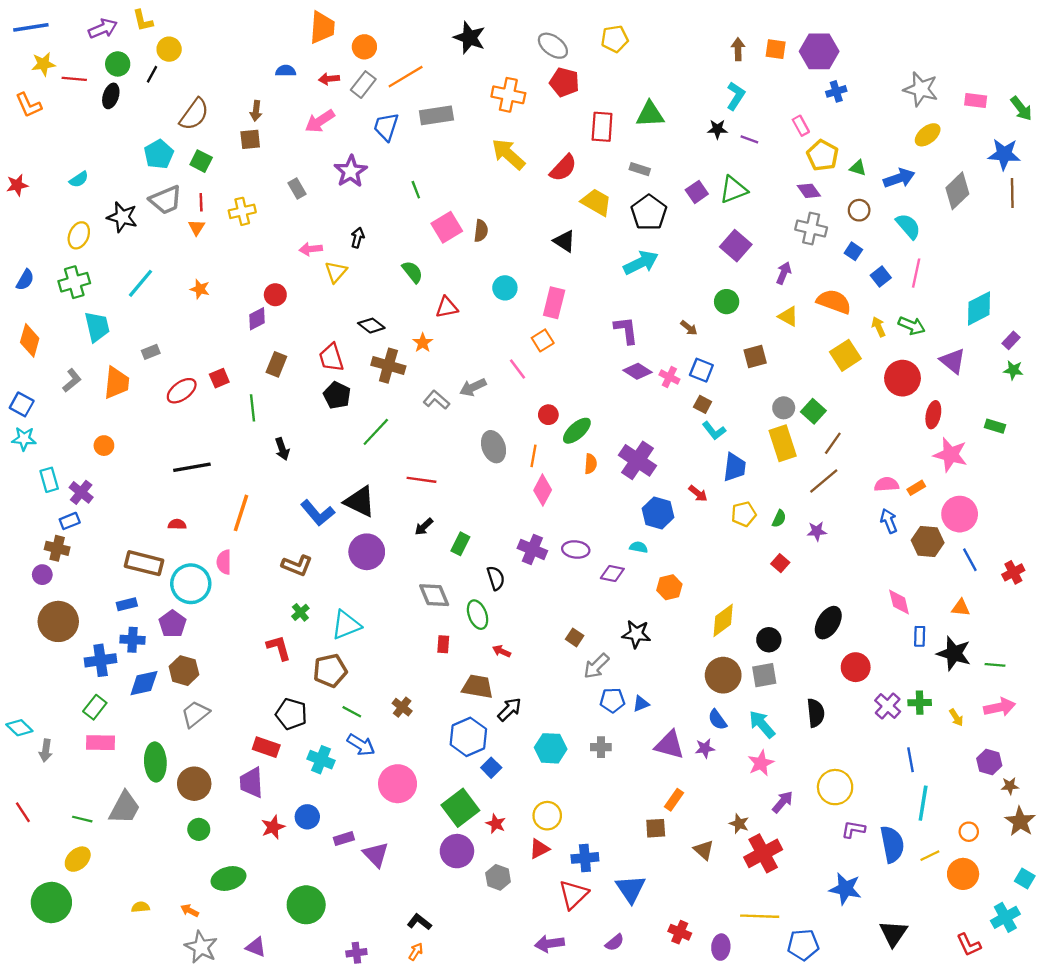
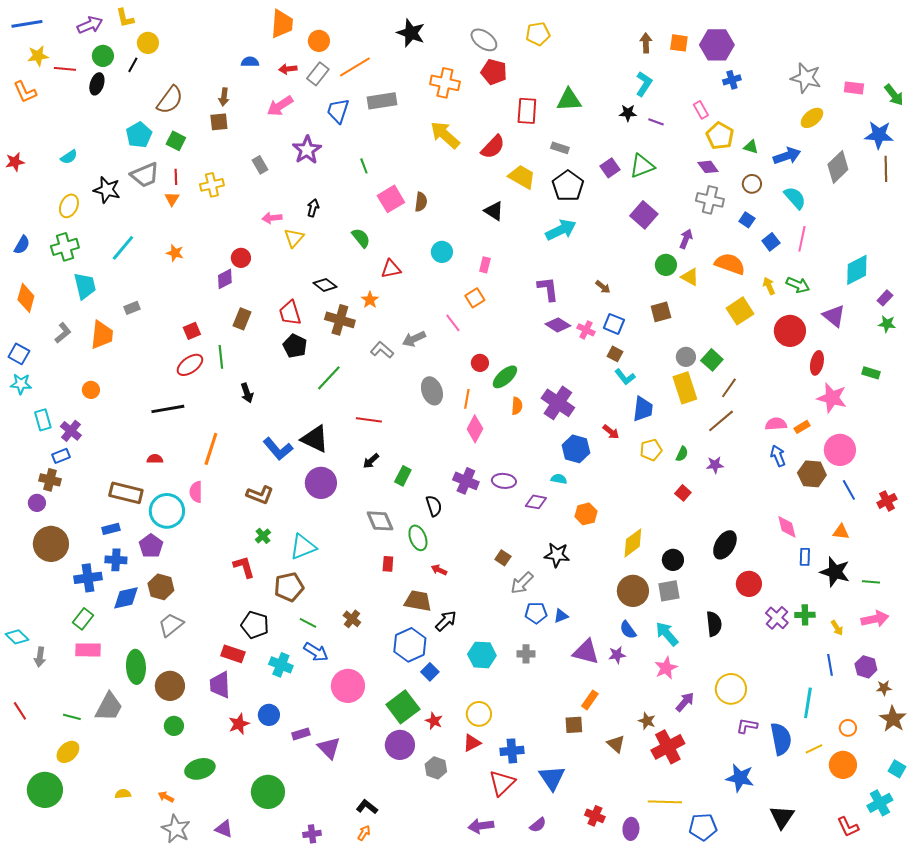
green circle: (727, 302) -> (666, 265), moved
pink rectangle: (554, 303) -> (485, 265), size x0.6
red ellipse: (182, 391) -> (190, 365), moved
blue line: (910, 760) -> (830, 665), moved

